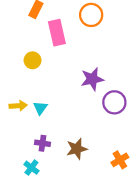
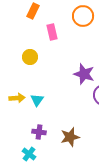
pink rectangle: (57, 33) -> (52, 32), size x0.7
purple star: (92, 79) -> (84, 74), turned 30

